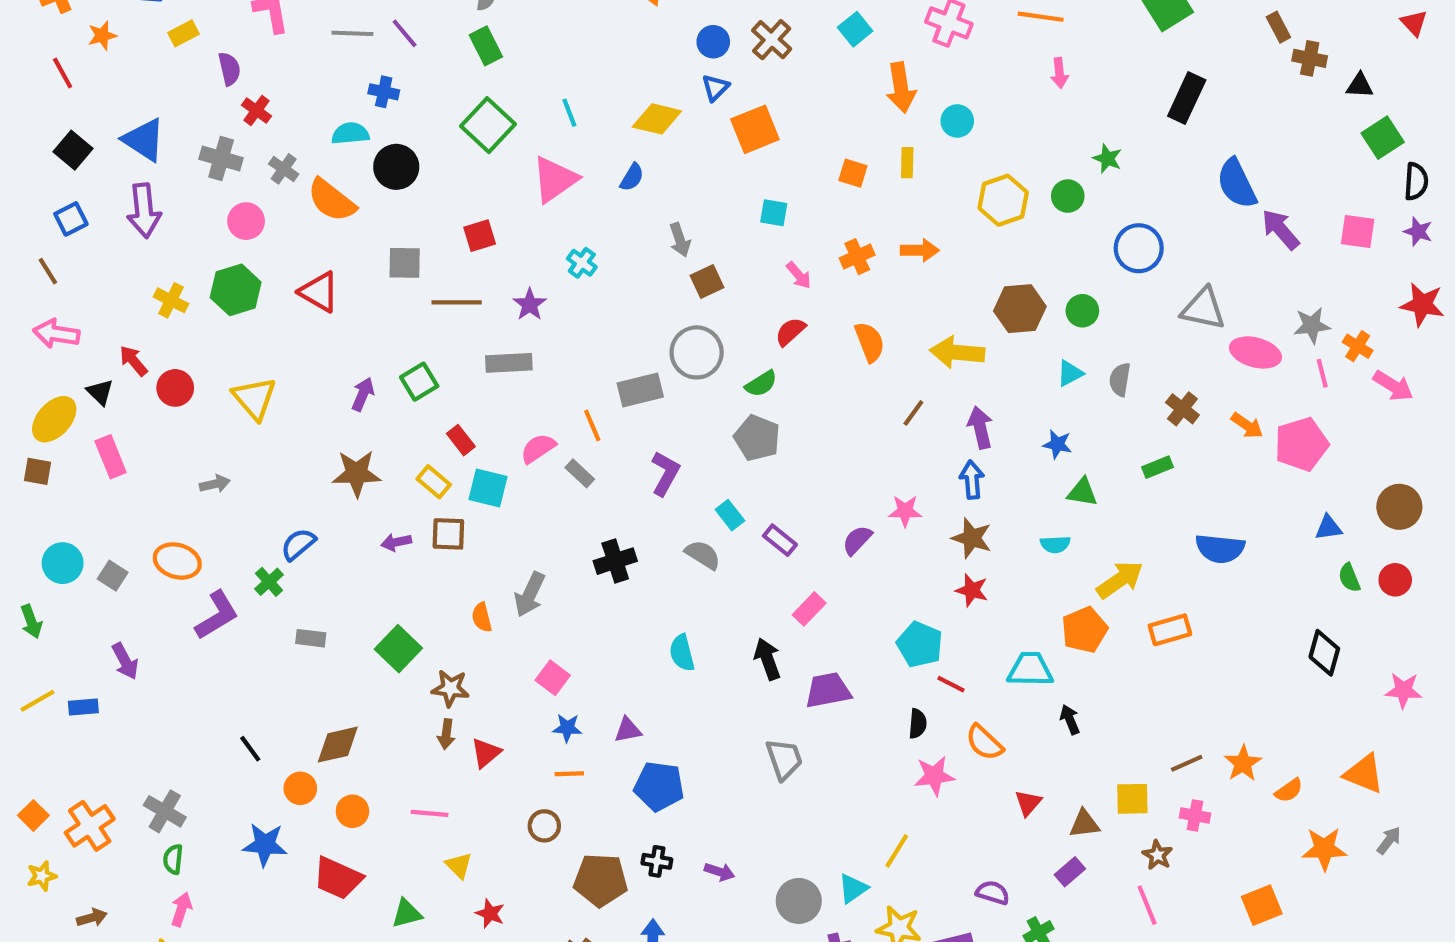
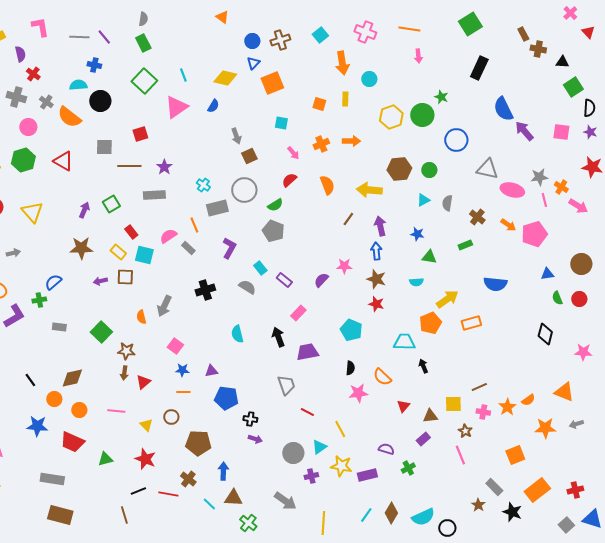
brown cross: (772, 40) -> (280, 40), turned 30
green circle: (1068, 196) -> (422, 115), size x1.5
cyan cross: (582, 263) -> (203, 185), moved
green cross: (269, 582) -> (39, 300), turned 32
red line: (951, 684) -> (307, 412), moved
orange star: (1243, 763) -> (507, 407), moved
gray arrow: (1389, 840) -> (576, 424), turned -144
yellow line: (897, 851) -> (340, 429), turned -60
black cross: (657, 861) -> (250, 419), moved
yellow triangle: (459, 865) -> (146, 425), moved
red star: (490, 913) -> (145, 459), size x1.5

